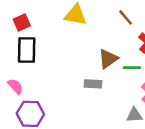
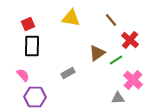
green line: (132, 68) -> (116, 60), turned -32
gray rectangle: (93, 84) -> (68, 73), moved, turned -32

